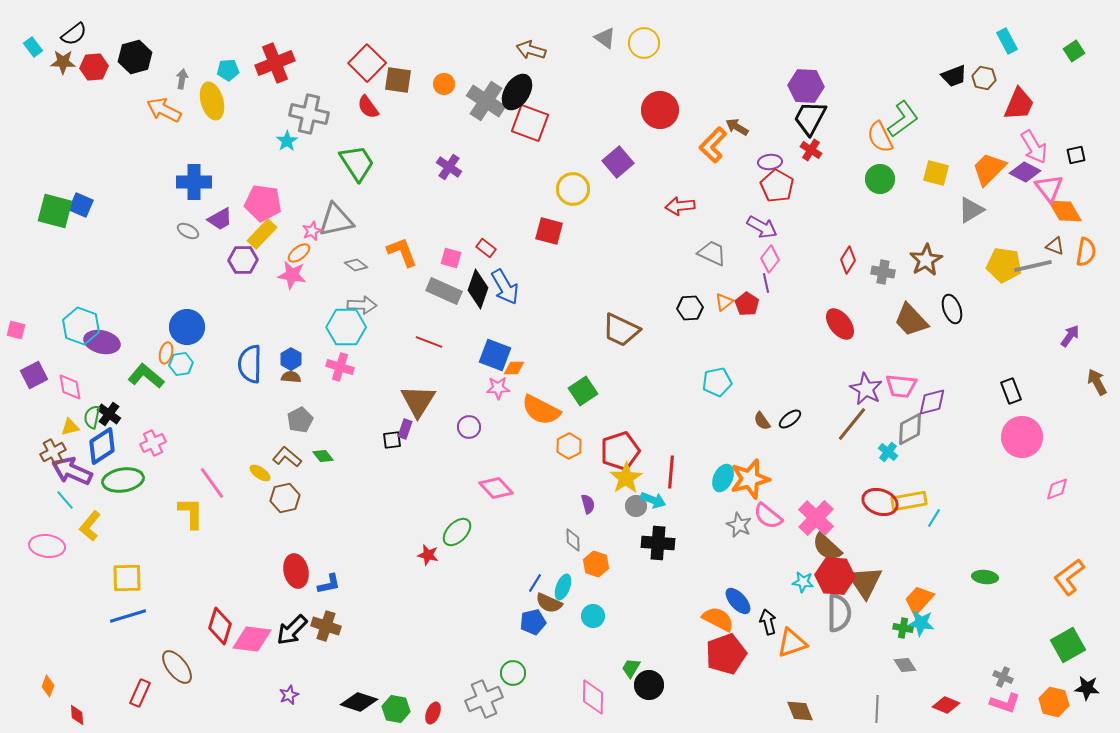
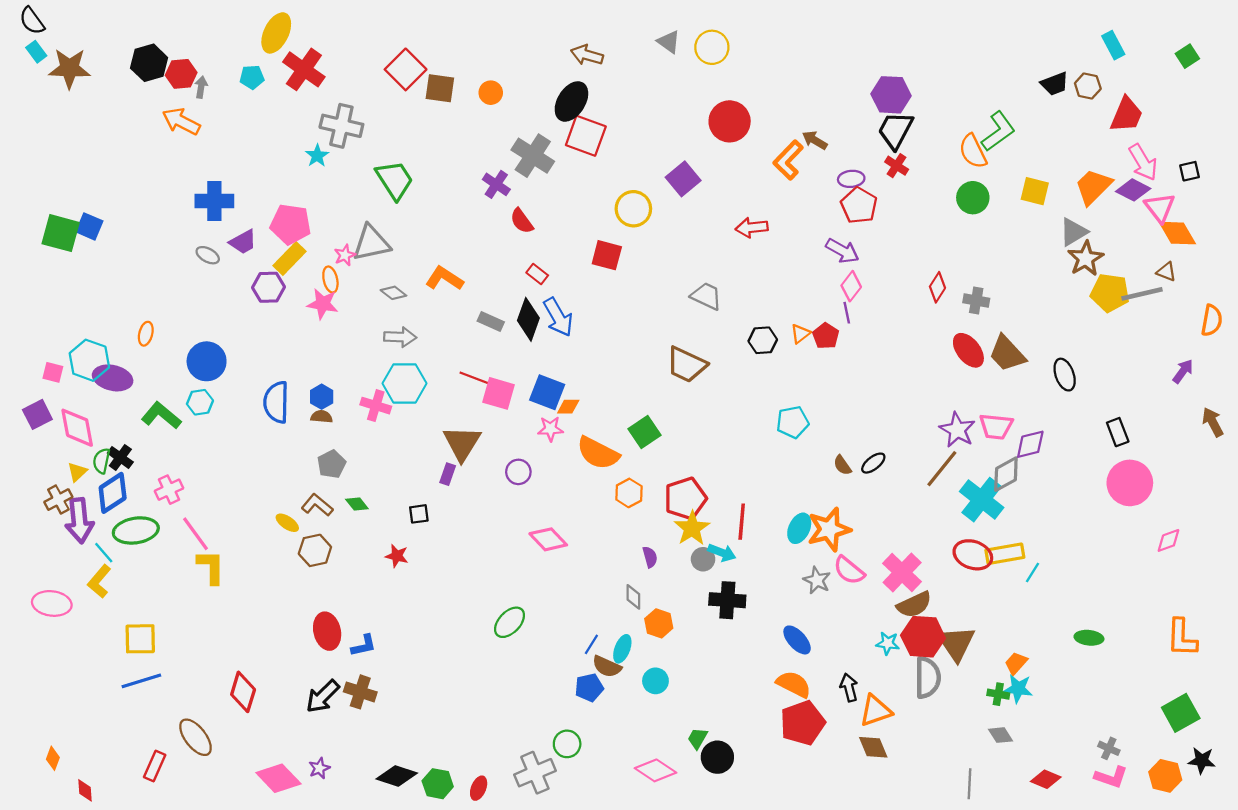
black semicircle: (74, 34) -> (32, 21), moved, turned 92
brown star: (63, 62) -> (69, 68), size x1.5
red cross: (275, 63) -> (304, 69), turned -33
red hexagon: (94, 67) -> (181, 74), moved
yellow ellipse: (212, 101) -> (276, 33), moved, turned 42
gray cross: (486, 101) -> (533, 156), moved
red semicircle: (368, 107) -> (522, 221), moved
orange L-shape: (402, 252) -> (444, 278), turned -36
orange semicircle: (1086, 252) -> (1212, 320), moved
orange ellipse: (299, 253) -> (330, 280), turned -65
gray trapezoid: (712, 253) -> (706, 296), moved
pink square: (451, 258) -> (498, 393), moved, size x1.4
brown star: (926, 260) -> (1086, 258), moved
gray rectangle: (444, 291) -> (491, 322), size x0.7
black ellipse: (952, 309) -> (1065, 375), moved
red ellipse: (840, 324) -> (968, 350), moved
cyan hexagon: (346, 327) -> (404, 383), moved
pink square: (16, 330) -> (53, 372), moved
orange ellipse: (166, 353) -> (146, 334), moved
pink diamond: (70, 387) -> (77, 428), size x1.4
yellow triangle: (70, 427) -> (77, 472), turned -30
black square: (392, 440) -> (419, 514), moved
cyan cross: (888, 452) -> (982, 500), size x2.0
purple arrow: (72, 471) -> (79, 521), turned -120
pink line: (212, 483) -> (196, 534), moved
cyan line: (65, 500) -> (104, 553), moved
green ellipse: (457, 532) -> (510, 622), moved
brown semicircle: (827, 547) -> (914, 605), turned -68
red star: (428, 555) -> (397, 556), moved
orange L-shape: (1069, 577) -> (1182, 638), turned -51
orange trapezoid: (919, 600) -> (1016, 663), size x0.7
blue ellipse: (738, 601) -> (797, 640), moved
pink diamond: (252, 639) -> (278, 778), moved, turned 39
pink diamond: (593, 697) -> (655, 770), turned -57
brown diamond: (800, 711) -> (873, 747), moved

